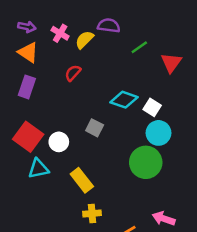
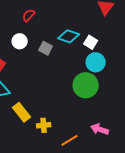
gray square: (95, 128) -> (46, 48), moved
white circle: (59, 142) -> (20, 41), moved
yellow rectangle: (82, 180) -> (22, 112), moved

